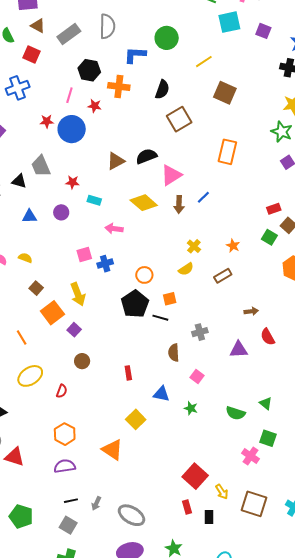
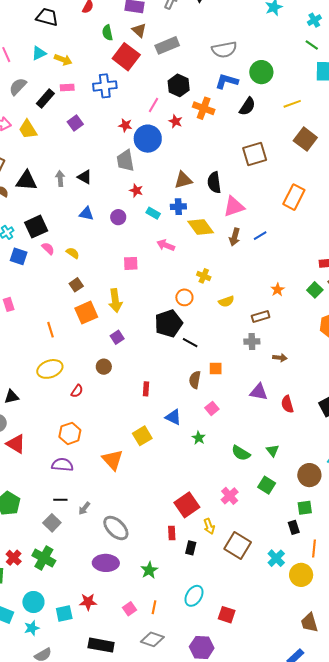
gray semicircle: (107, 26) -> (224, 50), moved, turned 65
red square: (32, 54) -> (126, 57), size x1.5
black semicircle: (162, 90) -> (247, 106), moved
black semicircle: (146, 156) -> (214, 182), turned -90
gray trapezoid: (41, 166) -> (125, 161), moved
yellow cross: (194, 246) -> (204, 276), moved, turned -32
blue cross: (105, 264) -> (178, 207), moved
orange square: (170, 299) -> (216, 369), moved
purple square: (74, 330) -> (117, 337), moved
gray cross: (200, 332) -> (252, 341), moved
red semicircle: (268, 337) -> (287, 404), moved
pink cross: (251, 456) -> (230, 496), moved

